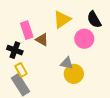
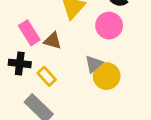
gray triangle: (67, 63) -> (94, 64), turned -40
yellow rectangle: (21, 70) -> (47, 76), moved

